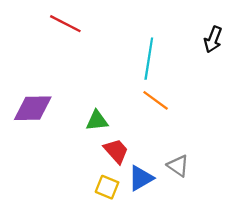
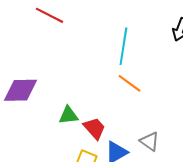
green triangle: (97, 121) -> (68, 115), moved

